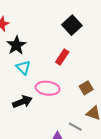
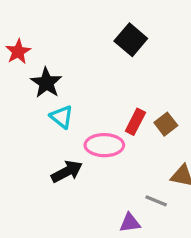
red rectangle: (62, 57) -> (135, 122), moved
brown square: (86, 88) -> (166, 124), moved

